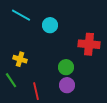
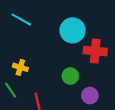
cyan circle: (50, 25) -> (72, 30), moved, size x1.5
purple circle: (67, 85) -> (90, 96), moved

